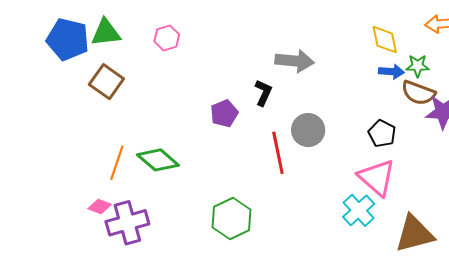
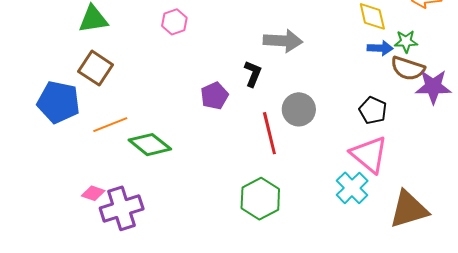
pink hexagon: (167, 38) -> (174, 22), moved
blue pentagon: (68, 39) -> (59, 102), moved
orange line: (117, 163) -> (110, 125), moved, turned 52
green hexagon: (231, 218) -> (260, 199), moved

